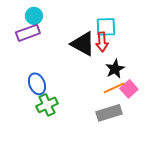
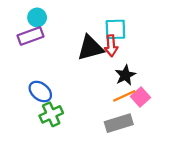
black triangle: (83, 44) -> (90, 48), turned -44
blue ellipse: (37, 84) -> (40, 92), turned -30

